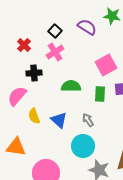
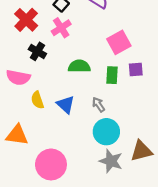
red cross: (24, 45) -> (26, 20), size x1.5
black cross: (34, 73) -> (37, 51), turned 35
pink semicircle: (17, 96) -> (18, 77), turned -120
cyan circle: (83, 146) -> (106, 132), moved

